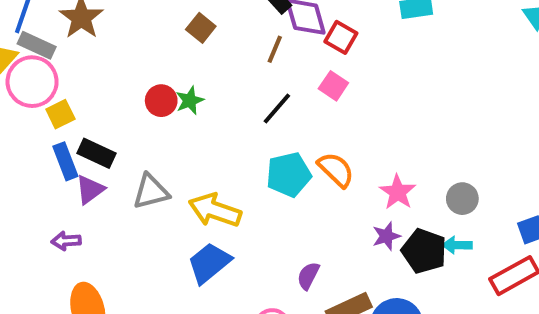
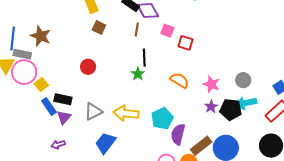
red square: (341, 37) -> (186, 43), moved
pink square: (333, 86) -> (167, 31), moved
green star: (190, 101) -> (138, 74), moved
black line: (277, 108) -> (144, 58), turned -30
cyan pentagon: (289, 175) -> (162, 119), moved
cyan arrow: (457, 245) -> (246, 103), size x1.5
blue trapezoid: (209, 263) -> (105, 143), moved
purple semicircle: (308, 276) -> (178, 134), size x1.5

